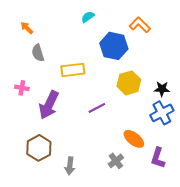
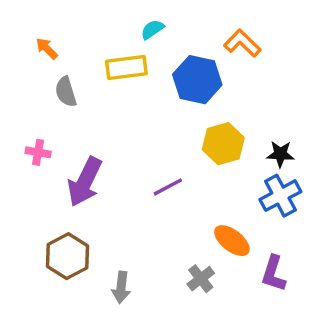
yellow rectangle: (73, 70) -> (126, 67), moved

